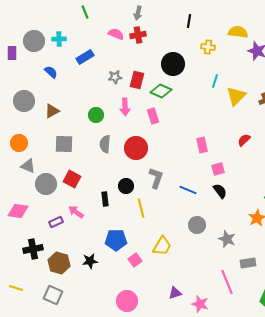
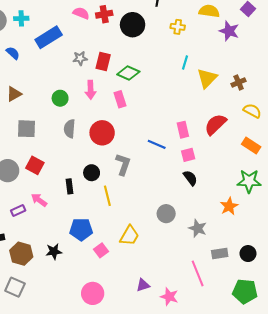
blue rectangle: (85, 57) -> (49, 37), size x1.4
black circle: (173, 64) -> (133, 25), moved
red semicircle: (244, 140) -> (215, 124), size x1.6
pink rectangle: (202, 145) -> (183, 130), moved
blue line: (188, 190) -> (157, 144), moved

